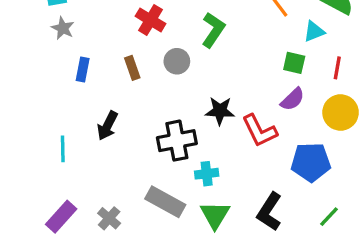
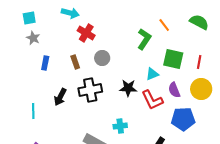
green L-shape: (213, 30) -> (144, 39), moved
cyan triangle: (314, 31) -> (152, 74), moved
green square: (294, 63) -> (173, 59), size x1.5
purple semicircle: (293, 99) -> (174, 90), moved, turned 112
black cross: (177, 141) -> (90, 90), moved

